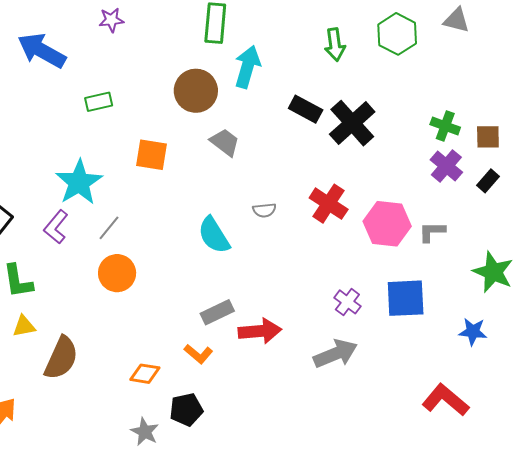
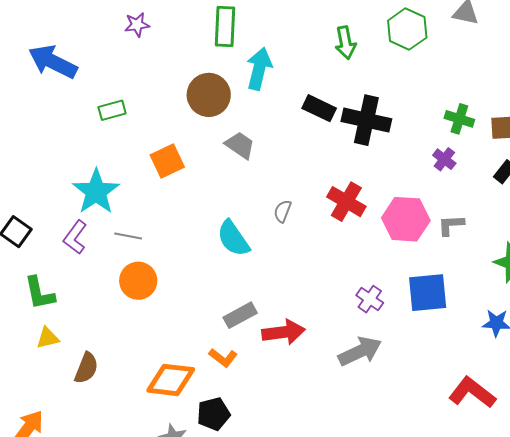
purple star: (111, 20) -> (137, 25), moved
black cross: (352, 123) -> (366, 120), turned -33
orange square: (152, 155) -> (167, 161), turned -32
purple cross: (446, 166) -> (444, 159), moved, size x0.7
gray semicircle: (264, 210) -> (283, 211), turned 120
gray line: (109, 228) -> (128, 236), turned 64
brown semicircle: (61, 358) -> (86, 368), size x0.7
orange diamond: (145, 374) -> (171, 380), size x1.6

